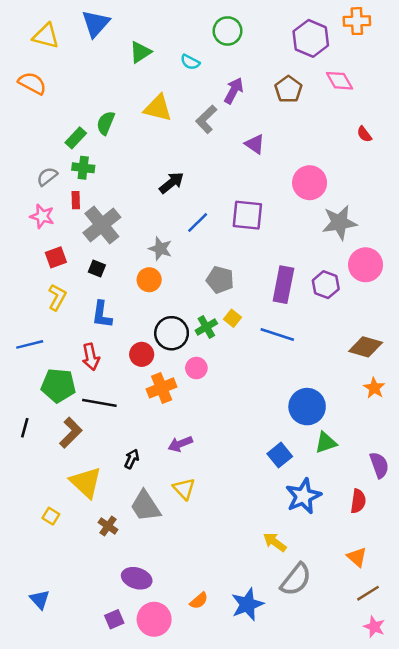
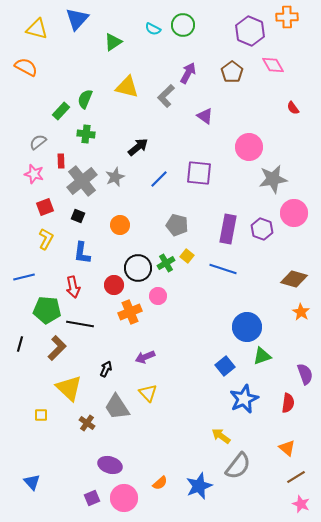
cyan semicircle: (190, 62) -> (153, 29), moved
green cross: (83, 168) -> (86, 134), moved
gray star: (160, 249) -> (115, 177), moved, turned 30
yellow square: (51, 516) -> (41, 415), turned -32

